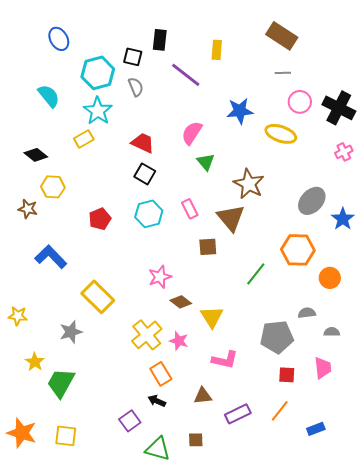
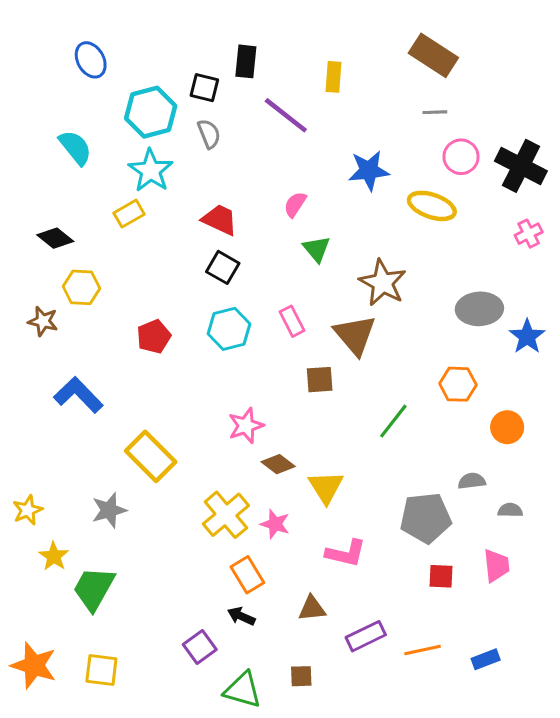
pink semicircle: (192, 133) -> (295, 204), size x0.7
gray ellipse: (312, 201) -> (479, 309), turned 44
orange hexagon: (298, 250) -> (458, 384), size x0.7
yellow star: (18, 316) -> (28, 510), moved, turned -30
orange line: (280, 411) -> (423, 650), moved, turned 40

